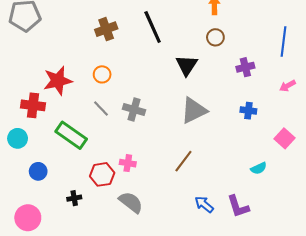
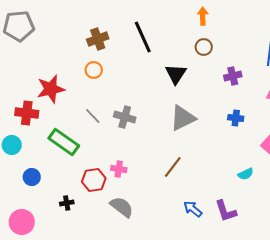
orange circle: (102, 74) -> (94, 70), moved

